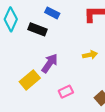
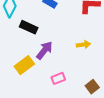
black rectangle: (37, 29) -> (29, 27), moved

